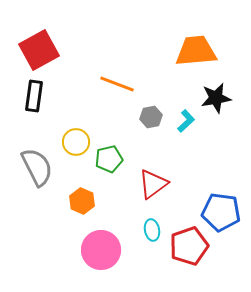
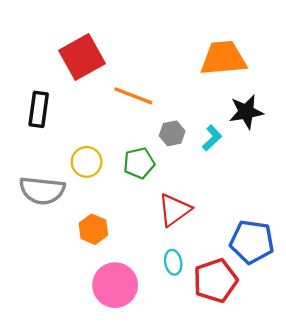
red square: (39, 50) -> (82, 57), moved
green pentagon: (109, 159) -> (139, 163), moved
gray semicircle: (37, 167) -> (42, 190), turned 123

